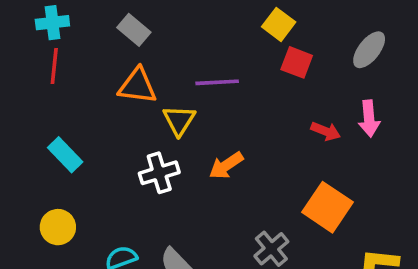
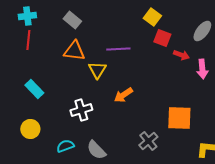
red arrow: (326, 131) -> (181, 55), moved
white cross: (159, 173) -> (81, 110), moved
orange square: (327, 207) -> (179, 118), turned -32

